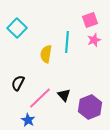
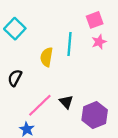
black semicircle: (18, 83) -> (15, 78), moved

